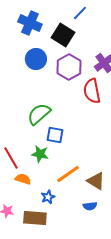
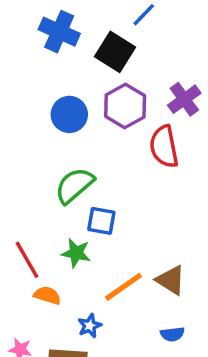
blue circle: (36, 59) -> (69, 114), moved
brown triangle: (96, 181) -> (171, 280), moved
blue semicircle: (90, 206) -> (172, 334), moved

